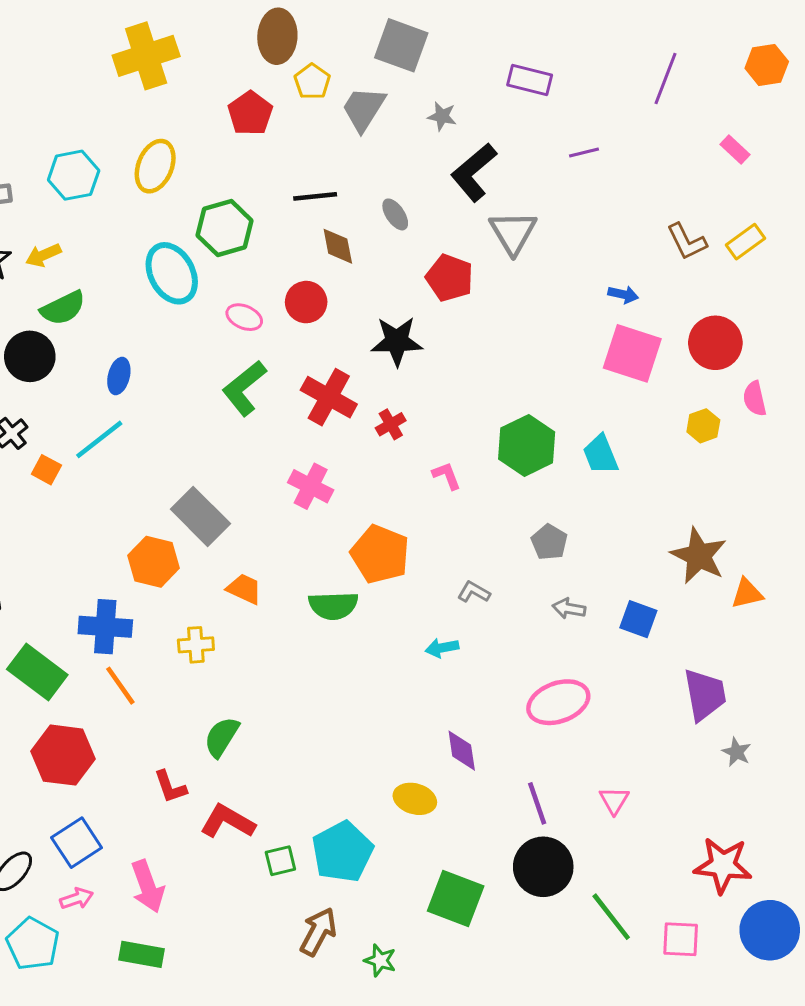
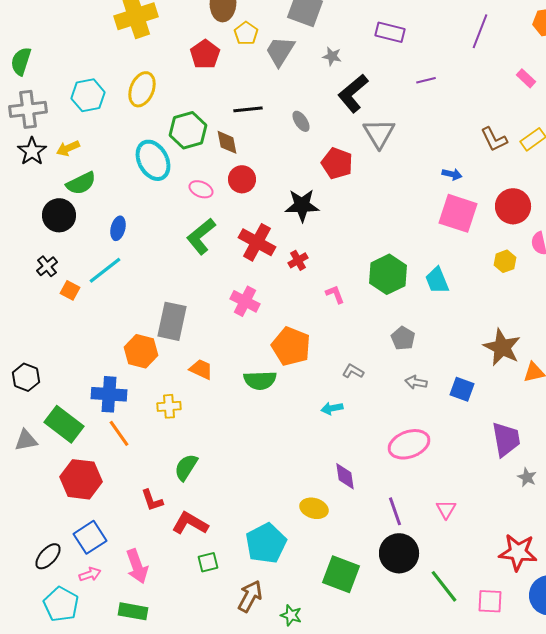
brown diamond: (338, 246) -> (227, 142), moved
gray rectangle: (200, 516) -> (172, 321), turned 57
green square: (280, 861) -> (208, 562), moved

